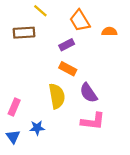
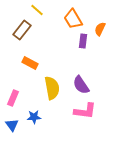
orange semicircle: (109, 32) -> (100, 29), turned -64
brown rectangle: (24, 33) -> (22, 30), turned -48
purple rectangle: (67, 45) -> (83, 41), moved, turned -56
orange rectangle: (68, 69) -> (30, 63), moved

